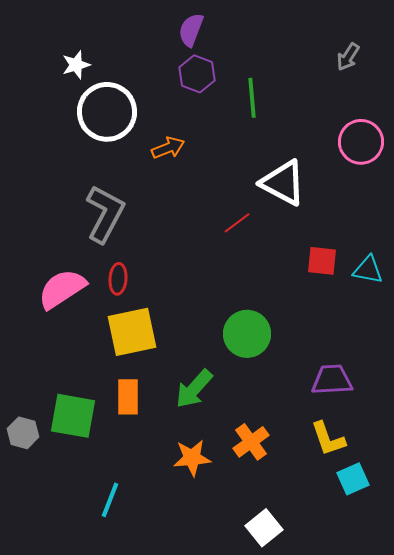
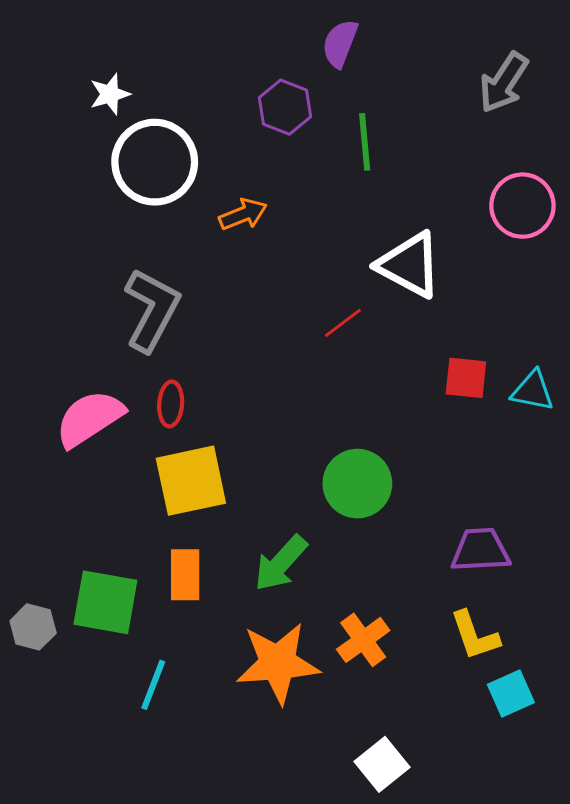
purple semicircle: (191, 30) -> (340, 43), moved
gray arrow: (348, 57) -> (504, 83), size x1.5
orange star: (192, 458) -> (278, 663), size x1.5
cyan line: (110, 500) -> (153, 685), moved

